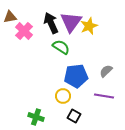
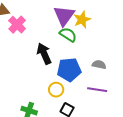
black arrow: (51, 23) -> (44, 54), moved
green semicircle: (61, 47) -> (68, 35), moved
gray semicircle: (106, 71) -> (99, 65), turned 56

